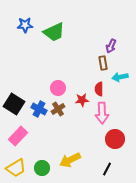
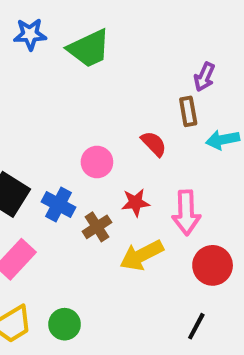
red semicircle: (99, 89) -> (154, 144), moved, turned 136
red star: (82, 100) -> (135, 203), moved
brown cross: (58, 109) -> (97, 227), moved
yellow arrow: (70, 160) -> (142, 255), moved

